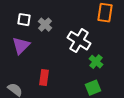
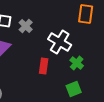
red rectangle: (44, 78) -> (44, 66), moved

